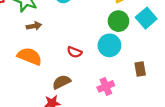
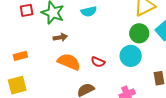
orange semicircle: (30, 56) -> (69, 62), moved

